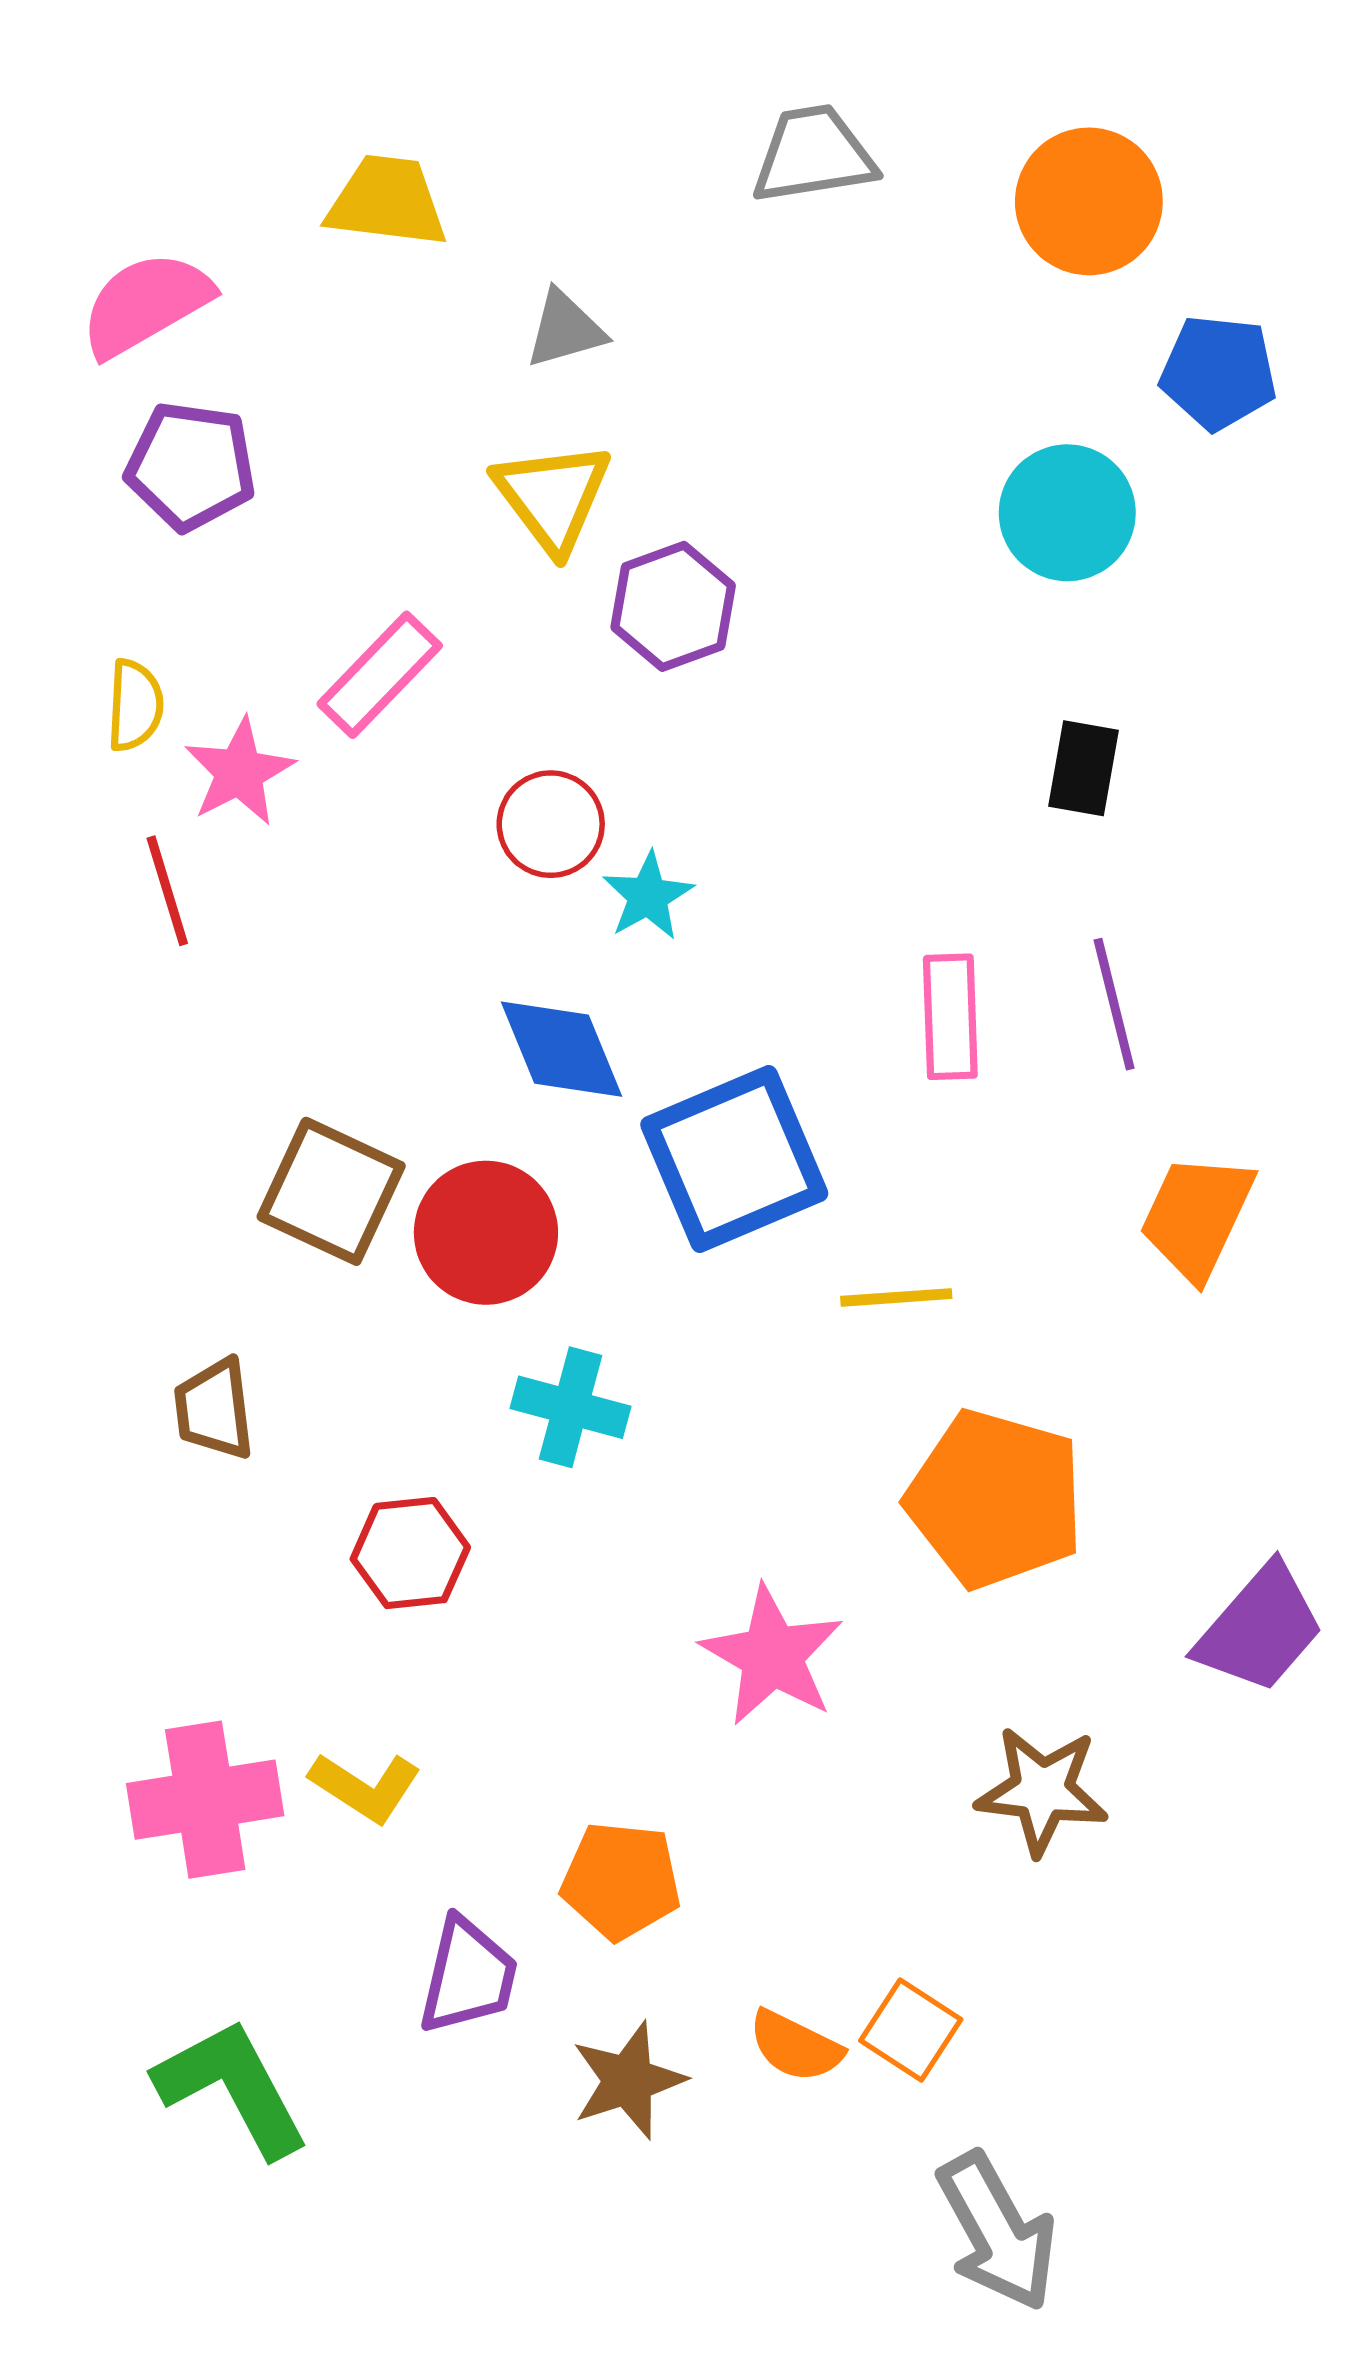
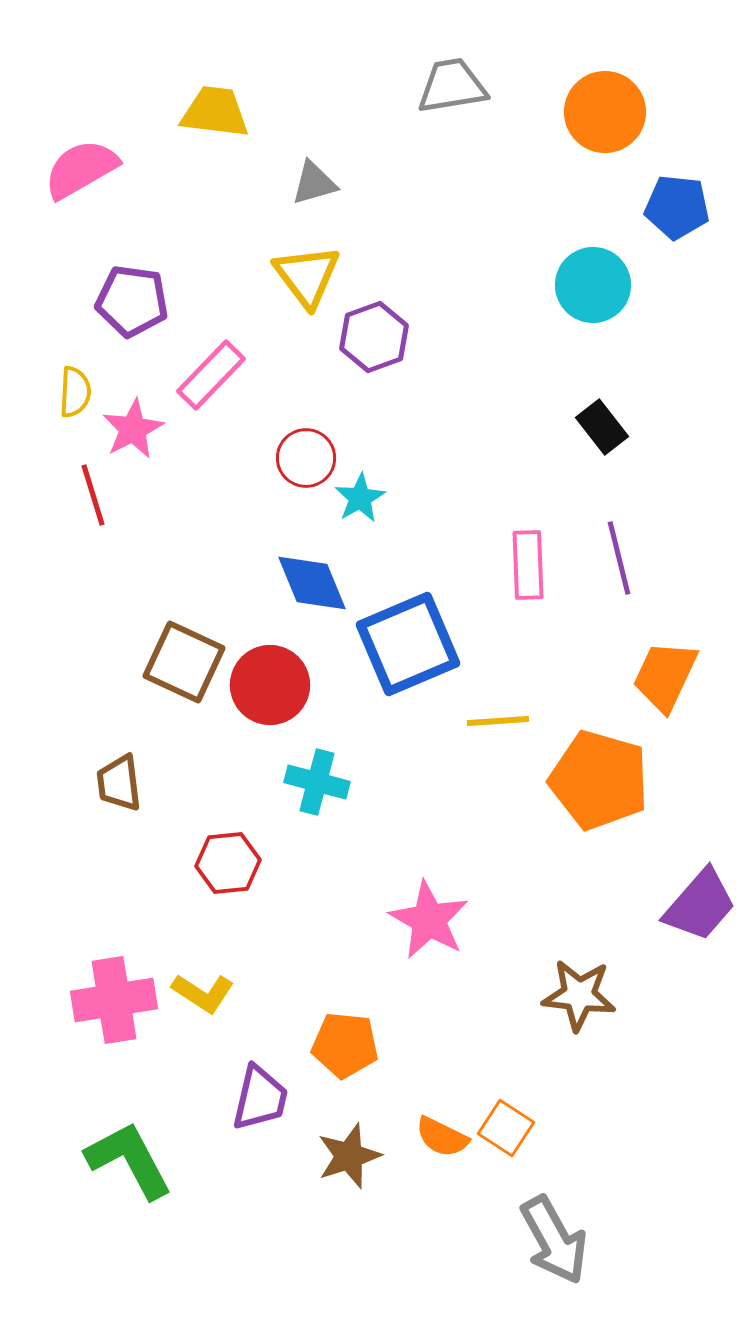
purple pentagon: (191, 466) -> (132, 301), moved
black rectangle: (1083, 768) -> (602, 427), turned -48
orange pentagon: (995, 1499) -> (599, 780), moved

